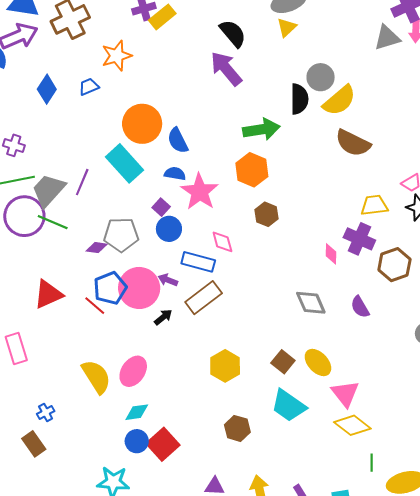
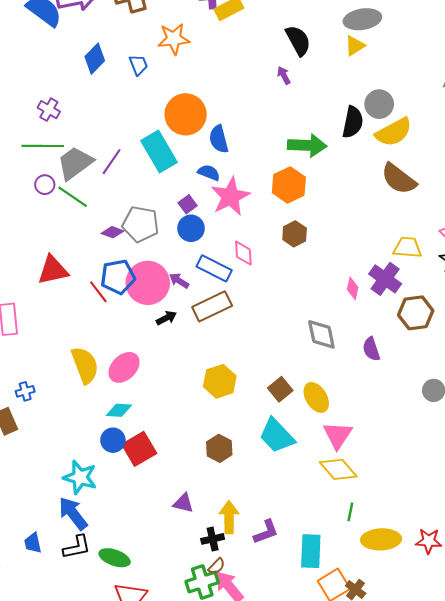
purple arrow: (226, 69) -> (284, 75), size x0.5
blue trapezoid: (89, 87) -> (138, 65), turned 80
purple circle: (24, 216) -> (45, 185), size x0.5

